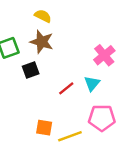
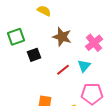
brown star: (42, 42) -> (62, 37), moved

